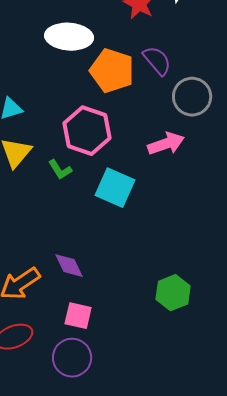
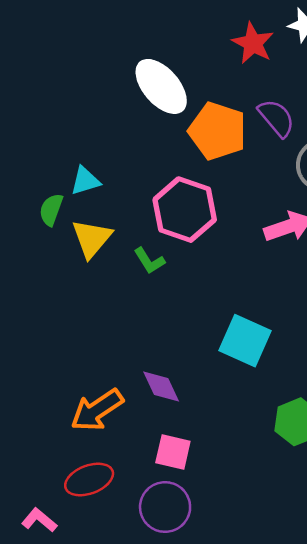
white ellipse: (69, 37) -> (161, 86), turned 45
cyan square: (115, 188) -> (245, 341), moved

